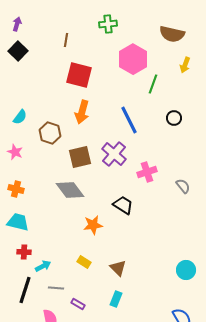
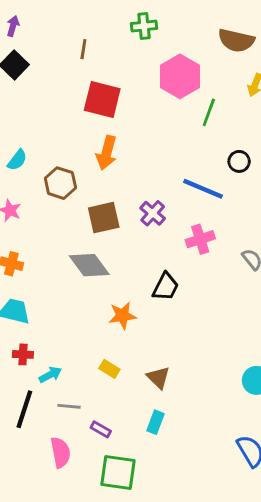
blue line: (129, 120) -> (203, 189), moved, turned -40
purple cross: (114, 154) -> (153, 213), size x0.7
black trapezoid: (123, 205) -> (166, 287), turned 85

